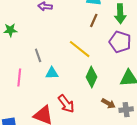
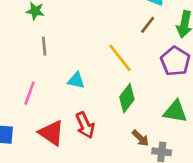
gray line: (38, 55) -> (44, 46), moved
pink line: (19, 77) -> (30, 93), moved

